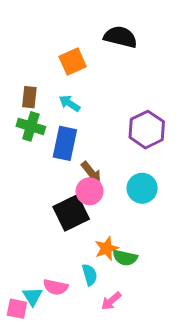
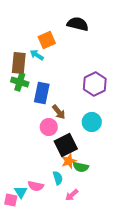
brown rectangle: (29, 97) -> (19, 63), size x1.5
cyan arrow: (69, 103) -> (37, 55), moved
pink circle: (90, 191) -> (49, 127), moved
black square: (71, 213) -> (66, 145), moved

